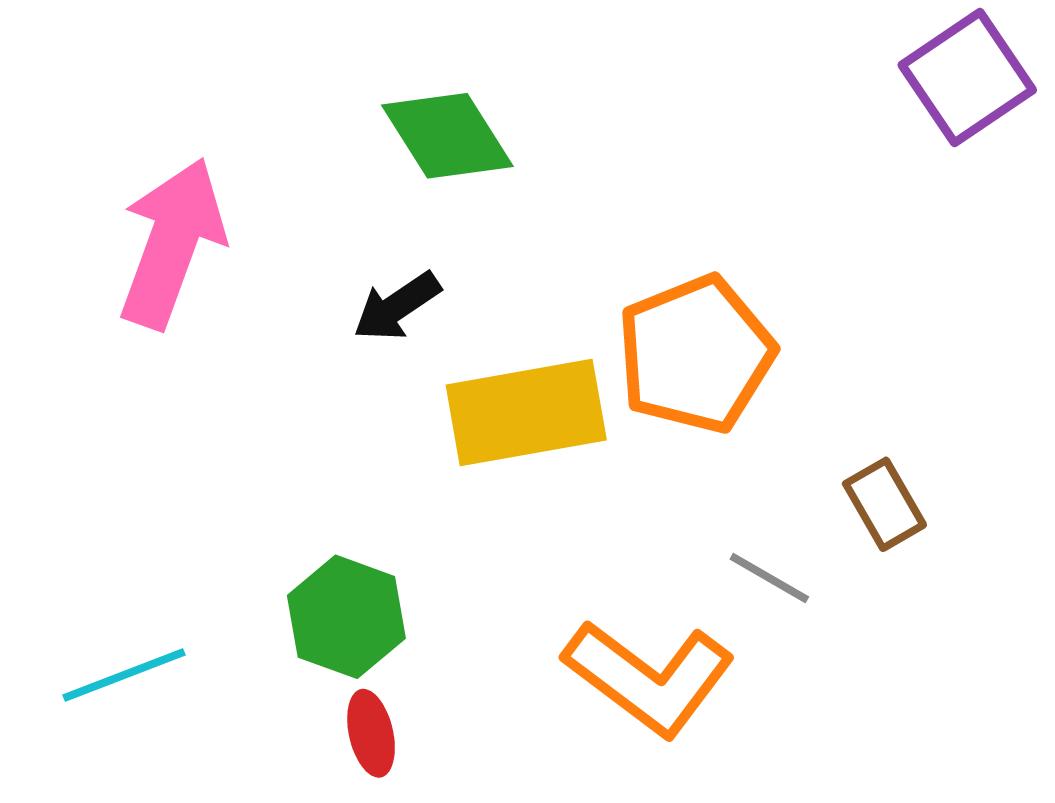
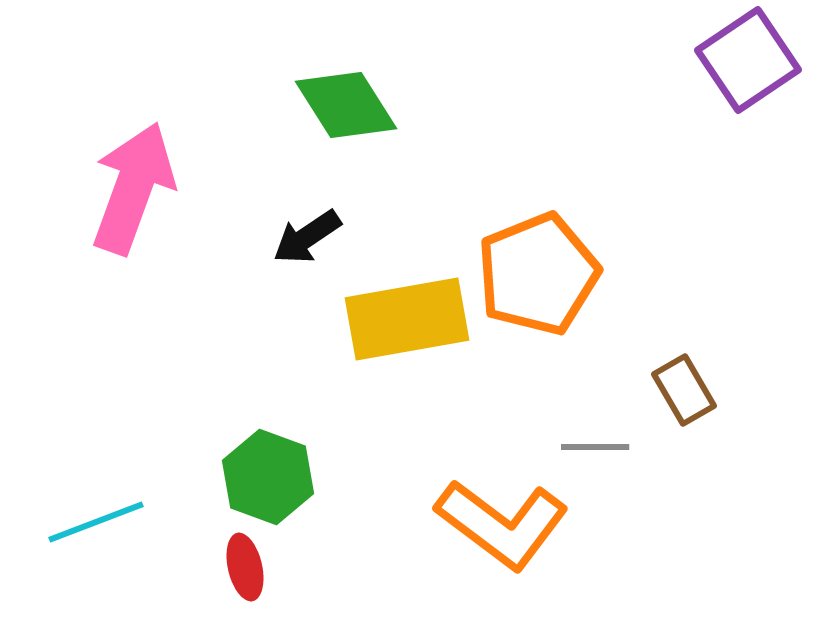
gray line: (769, 578) -> (595, 447), turned -30
red ellipse: (371, 733) -> (245, 567), moved

